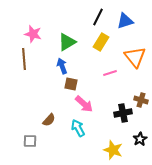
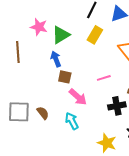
pink star: (33, 34) -> (39, 27), moved
pink line: (110, 73) -> (104, 78), moved
brown semicircle: (49, 120) -> (43, 113), turned -80
gray square: (30, 141) -> (19, 112), moved, size x1.6

